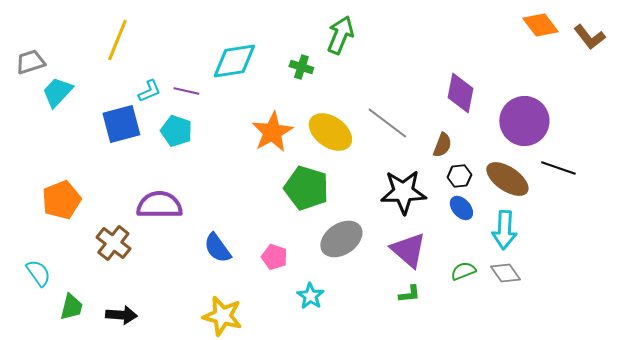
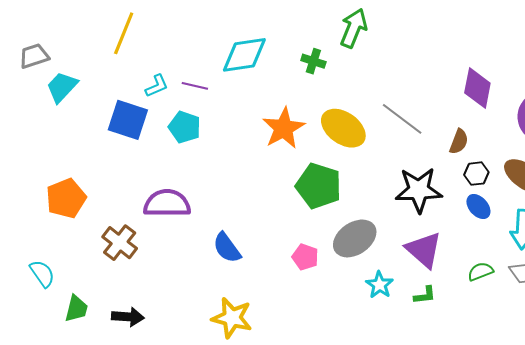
blue square: (121, 124) -> (128, 120), turned 33
pink pentagon: (274, 257) -> (305, 257), moved
cyan star: (310, 296) -> (379, 285), moved

